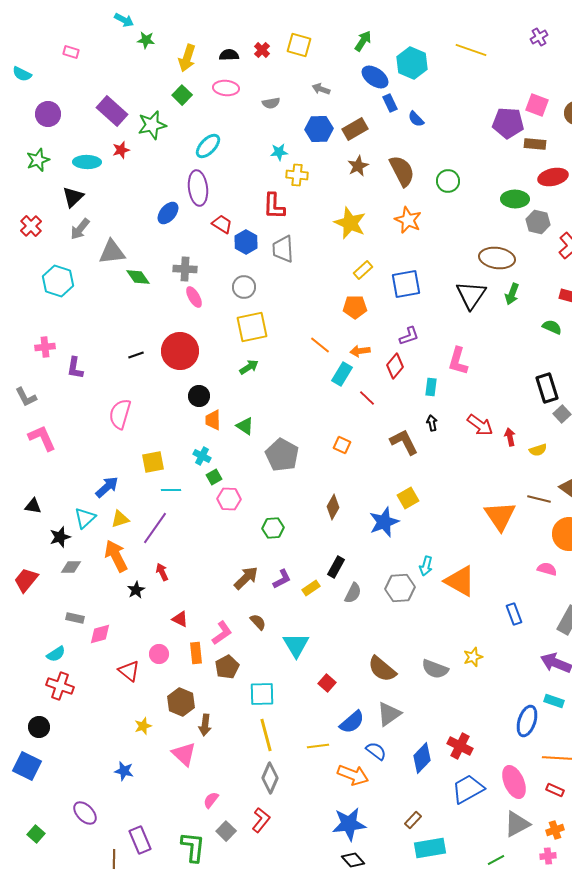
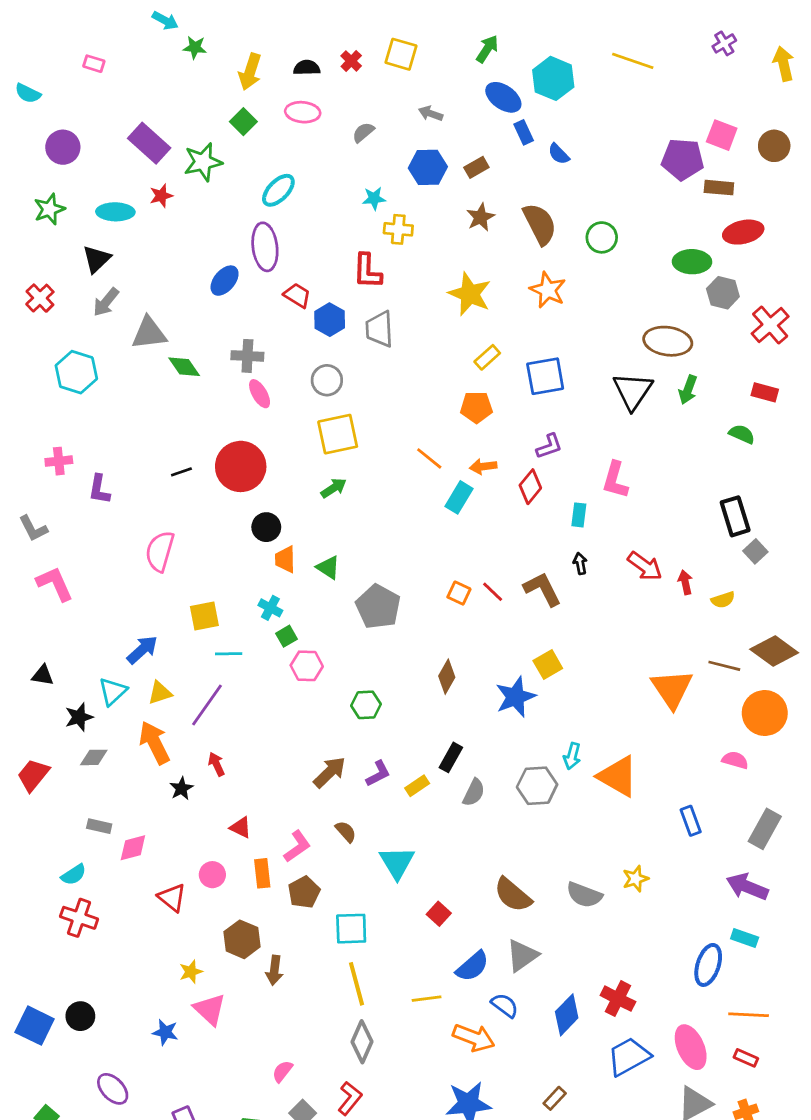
gray semicircle: (271, 103) -> (363, 132), turned 150
brown rectangle: (355, 129) -> (476, 167), size x0.7
red line: (367, 398) -> (493, 592), moved
black circle: (39, 727) -> (80, 1016), moved
pink triangle: (184, 754) -> (210, 1009), moved

